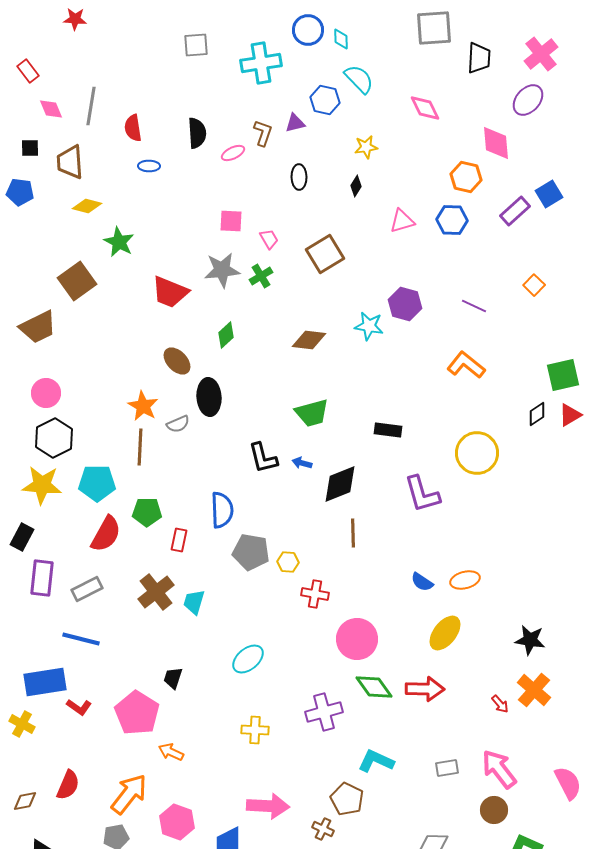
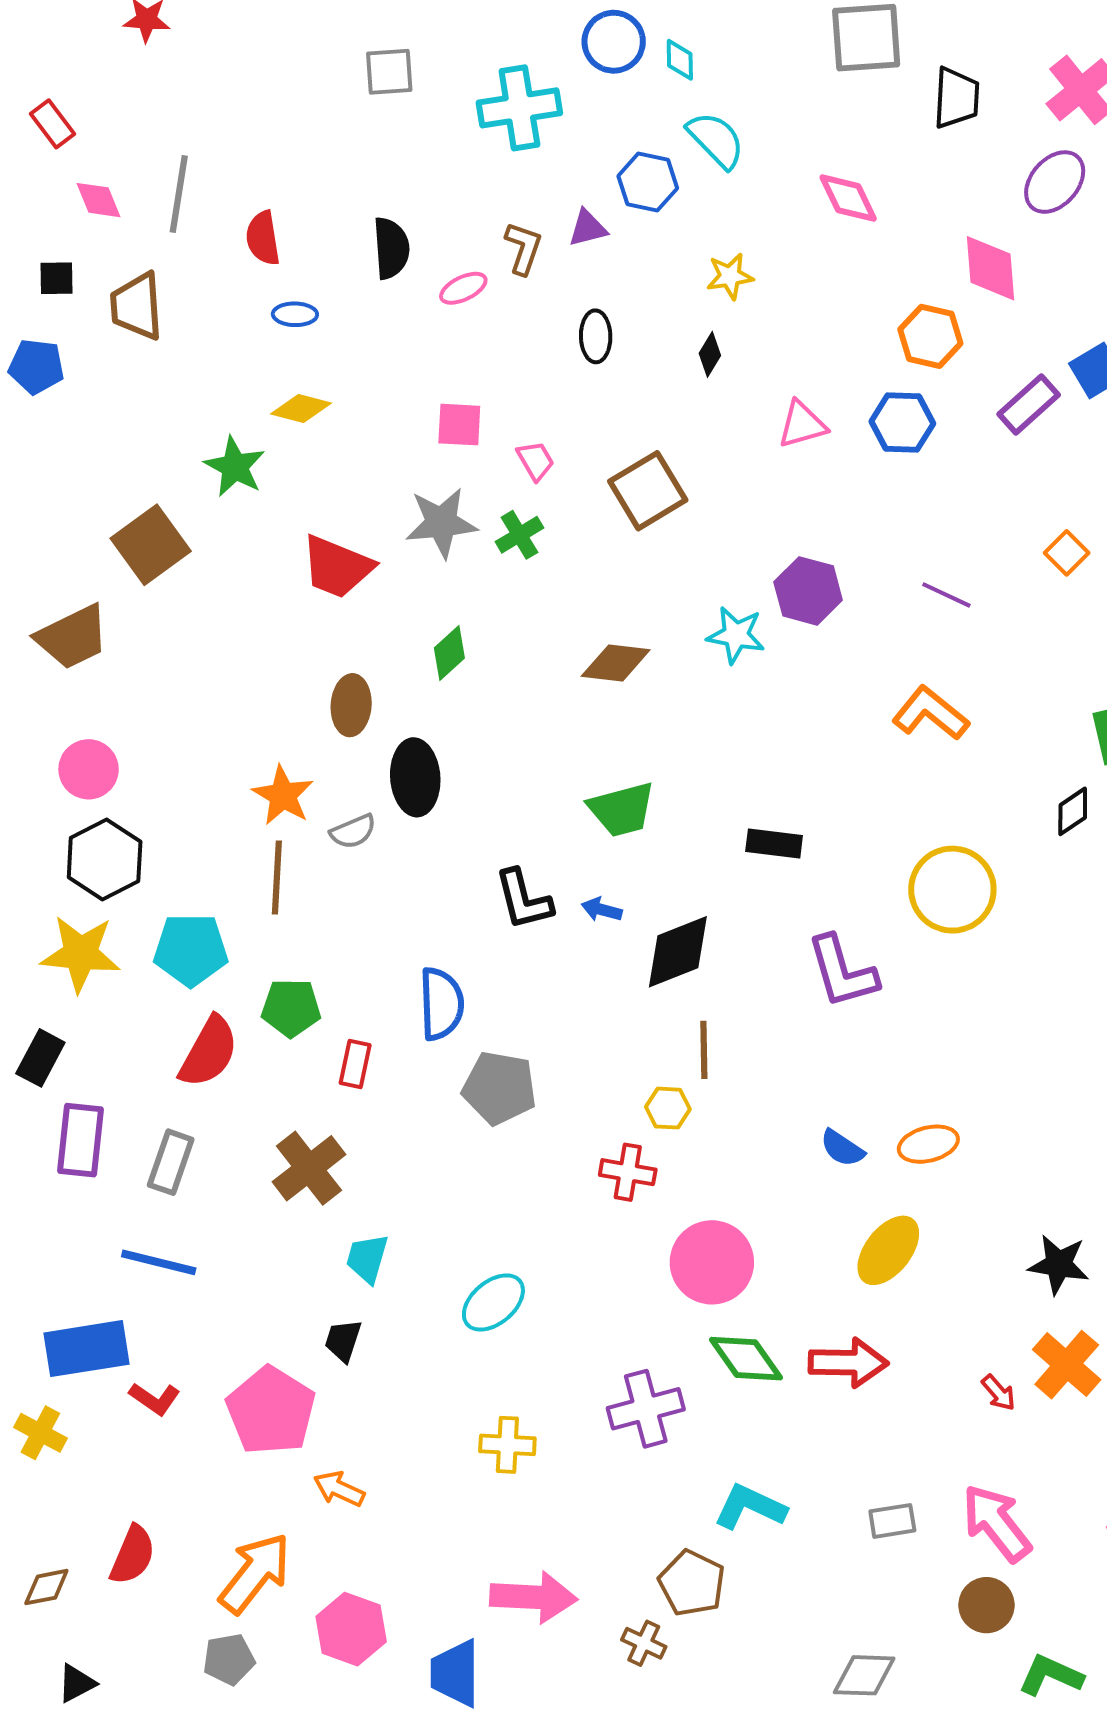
yellow diamond: (87, 206) -> (301, 409), moved
brown ellipse: (177, 361) -> (351, 705), turned 48
yellow hexagon: (288, 562) -> (668, 1108), moved
gray rectangle: (87, 589) -> (171, 1162), turned -44
cyan trapezoid: (194, 602) -> (367, 1258), moved

